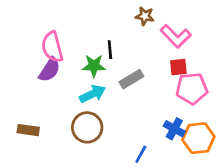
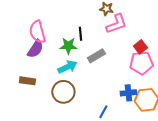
pink L-shape: (176, 36) -> (116, 24), moved, turned -65
red square: (178, 67) -> (140, 47), moved, turned -32
blue cross: (174, 129) -> (128, 93), turned -35
brown rectangle: (28, 130) -> (27, 81), moved

